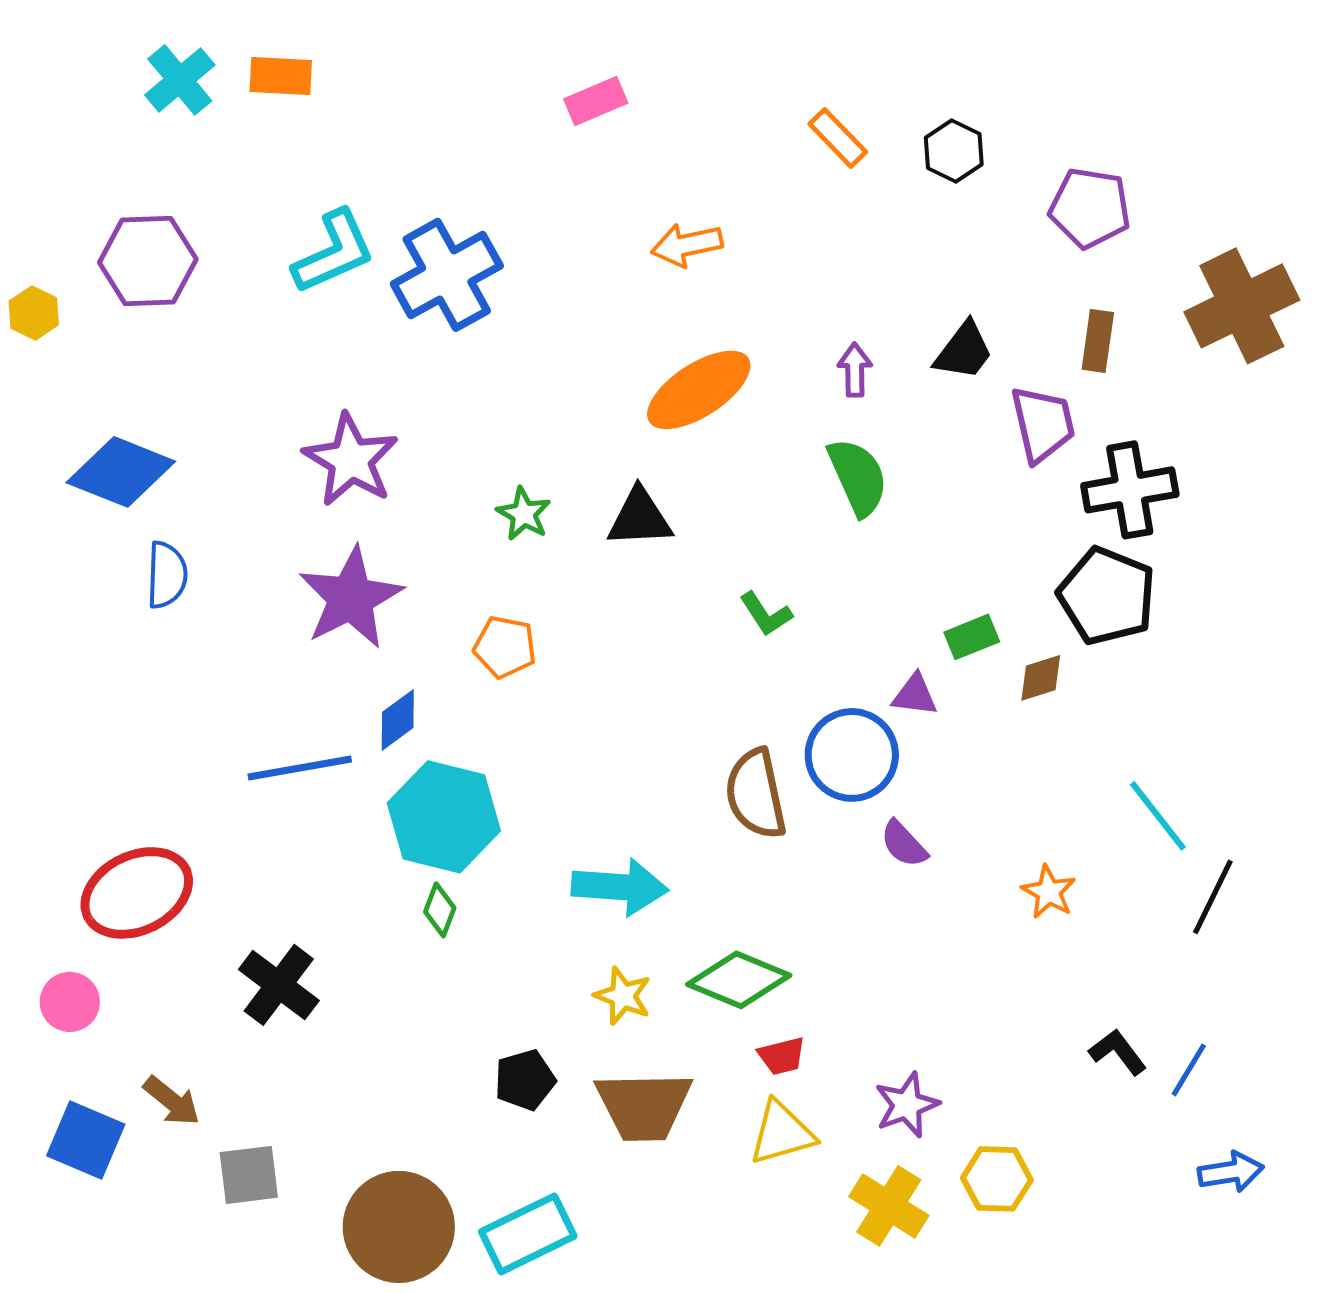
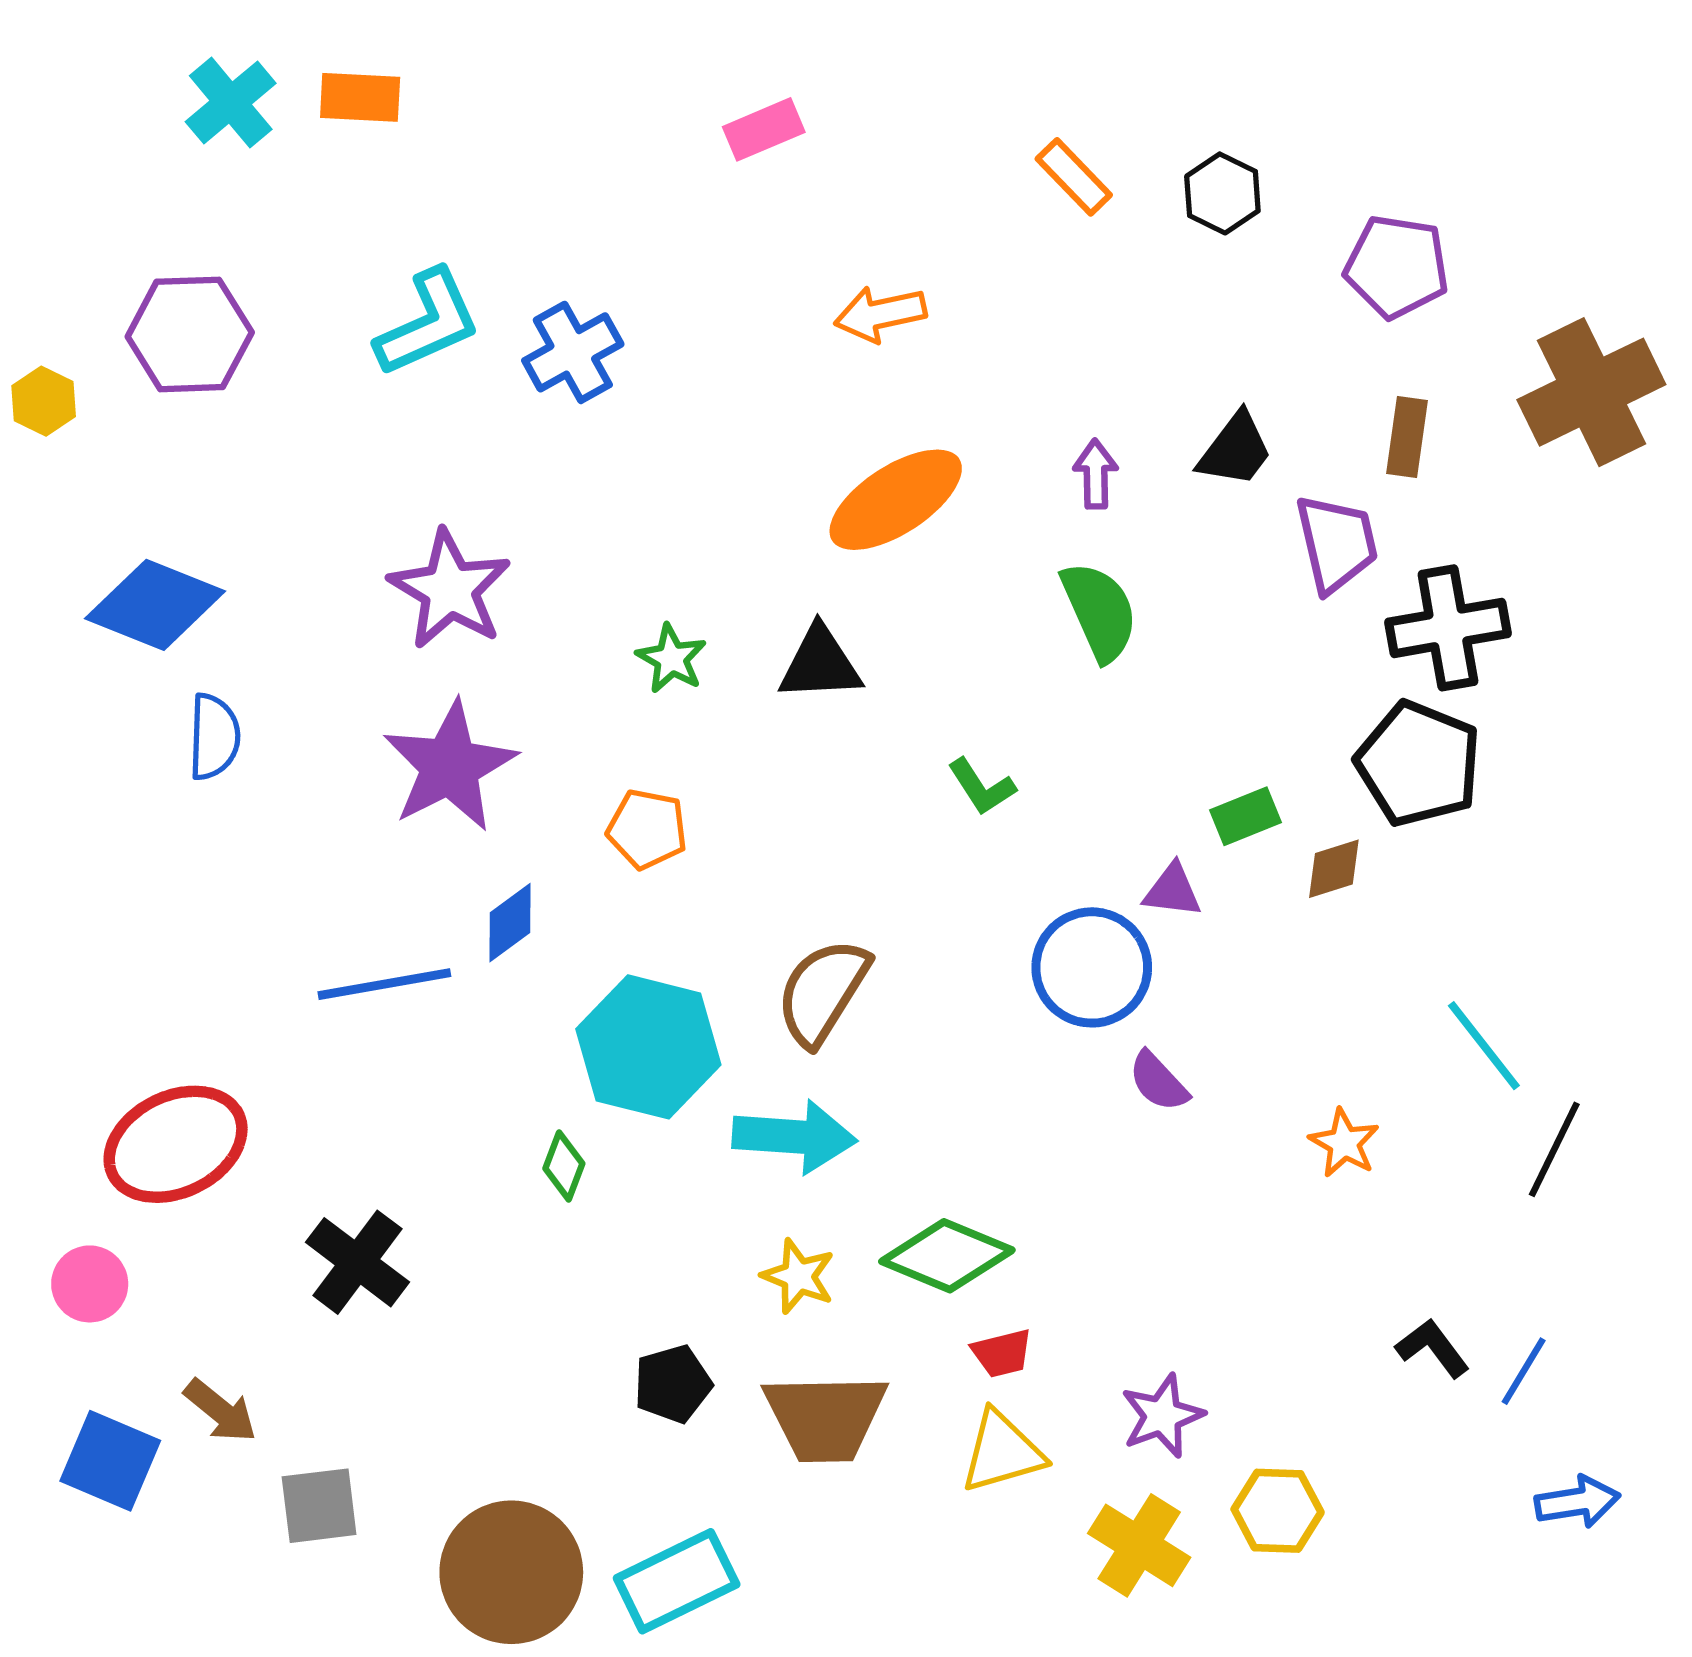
blue cross: (447, 275) -> (573, 352), size x0.7
brown semicircle: (756, 794) -> (823, 992), moved, turned 44
cyan hexagon: (444, 817) -> (648, 1047), moved

